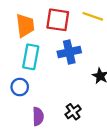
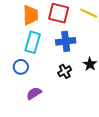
black cross: (73, 112) -> (65, 71), moved
purple semicircle: (38, 116) -> (34, 93), turned -126

